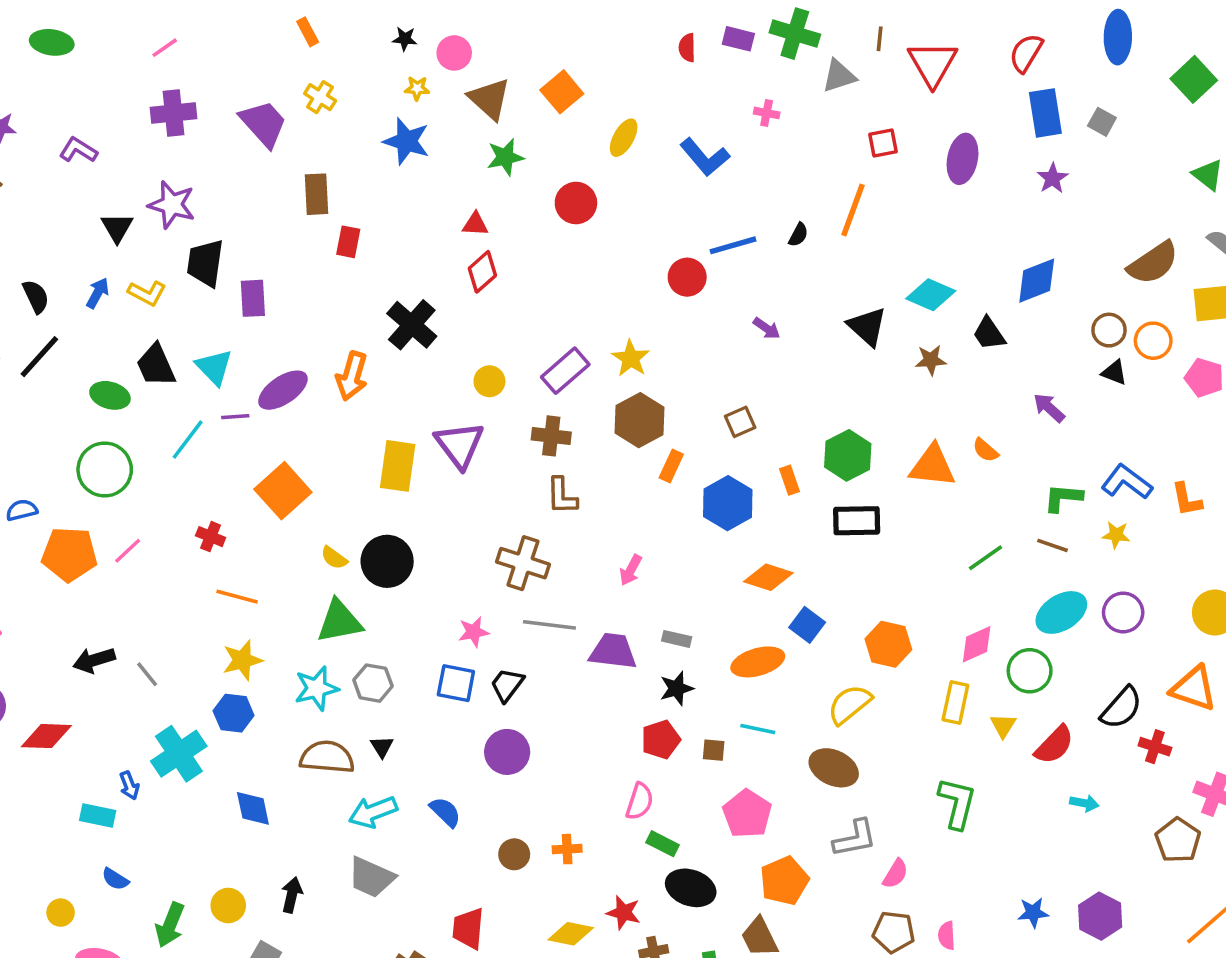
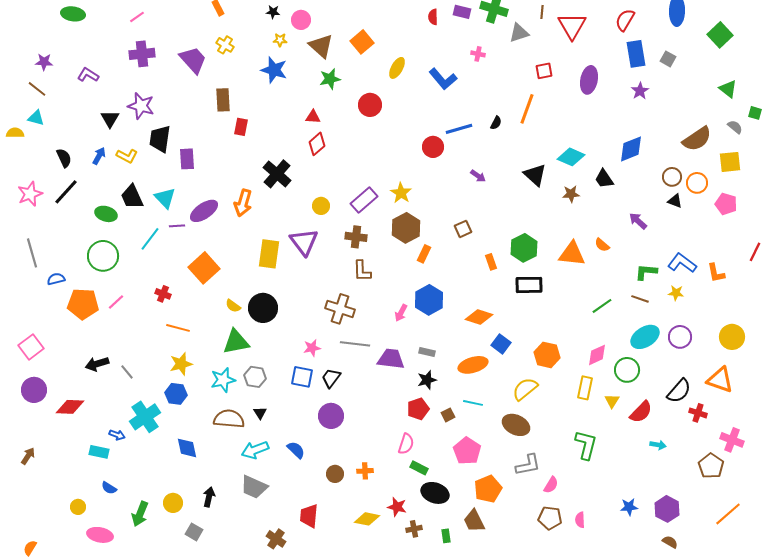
blue hexagon: (728, 503) -> (429, 300), moved
brown square: (714, 750) -> (448, 415), turned -32
blue arrow: (129, 785) -> (117, 435), turned -49

